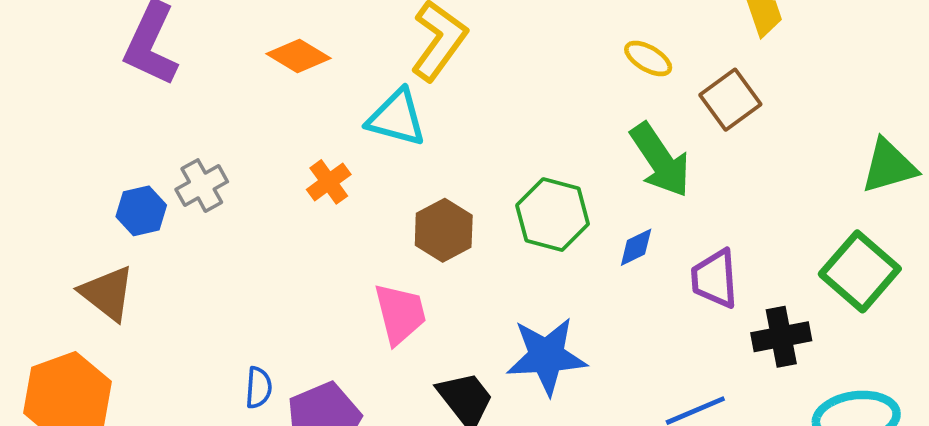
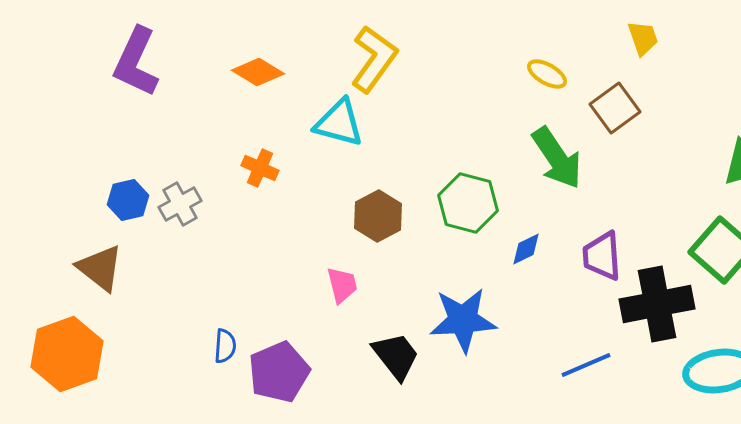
orange cross: (329, 182) -> (260, 168), moved, turned -30
gray cross: (202, 186) -> (180, 204), moved
blue diamond: (636, 247) -> (526, 249), moved
pink trapezoid: (400, 314) -> (342, 285), size x0.7
black cross: (781, 337) -> (657, 304), size x1.5

